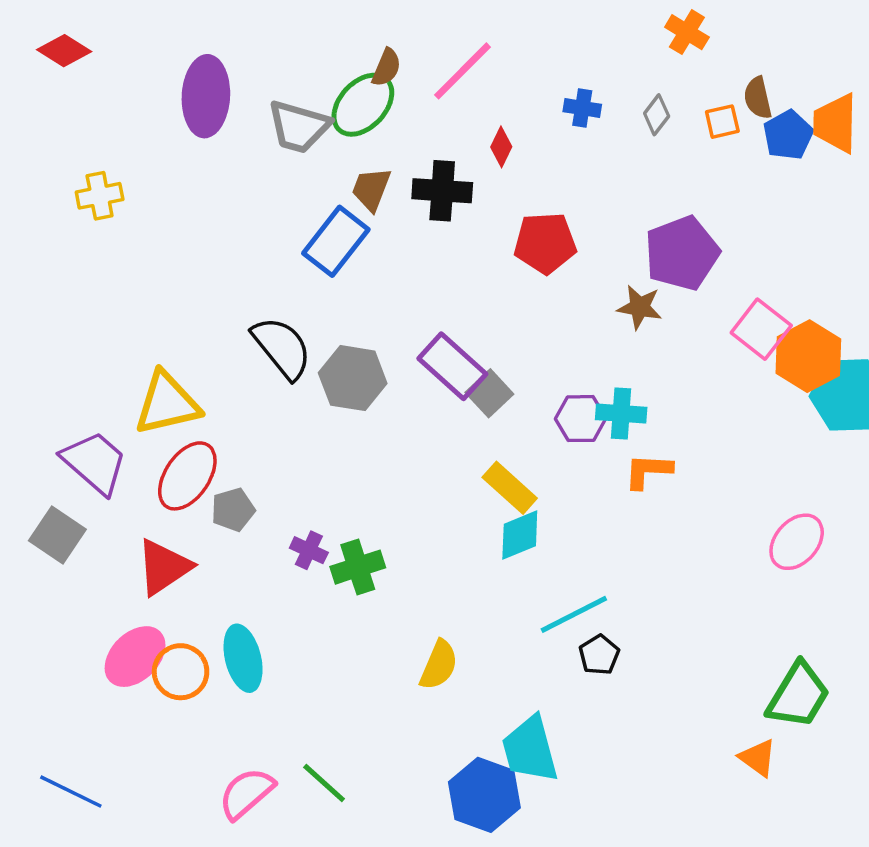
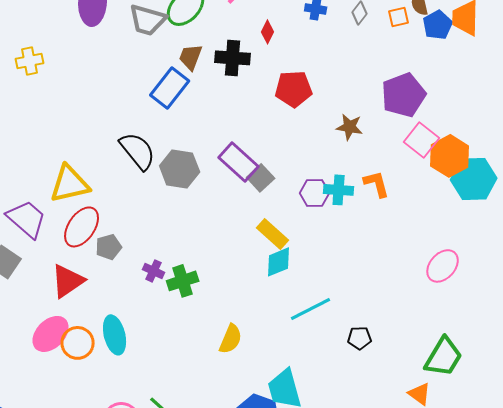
purple pentagon: (682, 253) -> (404, 95), moved
orange L-shape: (648, 471) -> (377, 184), moved, turned 72
black pentagon: (599, 655) -> (360, 338), moved, turned 30

